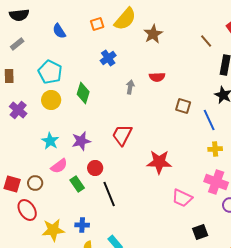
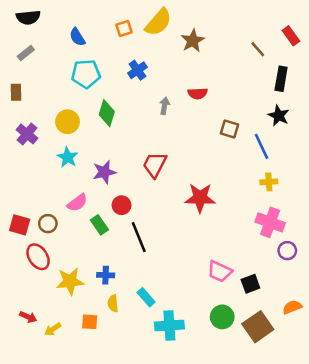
cyan pentagon: (50, 72) -> (86, 74), moved, turned -30
cyan star: (50, 141) -> (68, 157), moved
pink trapezoid: (182, 198) -> (220, 271), moved

